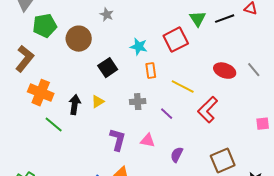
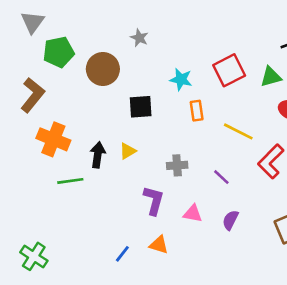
green triangle: (198, 19) -> (271, 77), moved, turned 48
black square: (108, 68) -> (141, 107), turned 30
gray cross: (138, 102) -> (177, 165), moved
purple line: (167, 114) -> (221, 177), moved
green line: (54, 125) -> (70, 181), turned -48
pink triangle: (148, 141) -> (193, 214), moved

